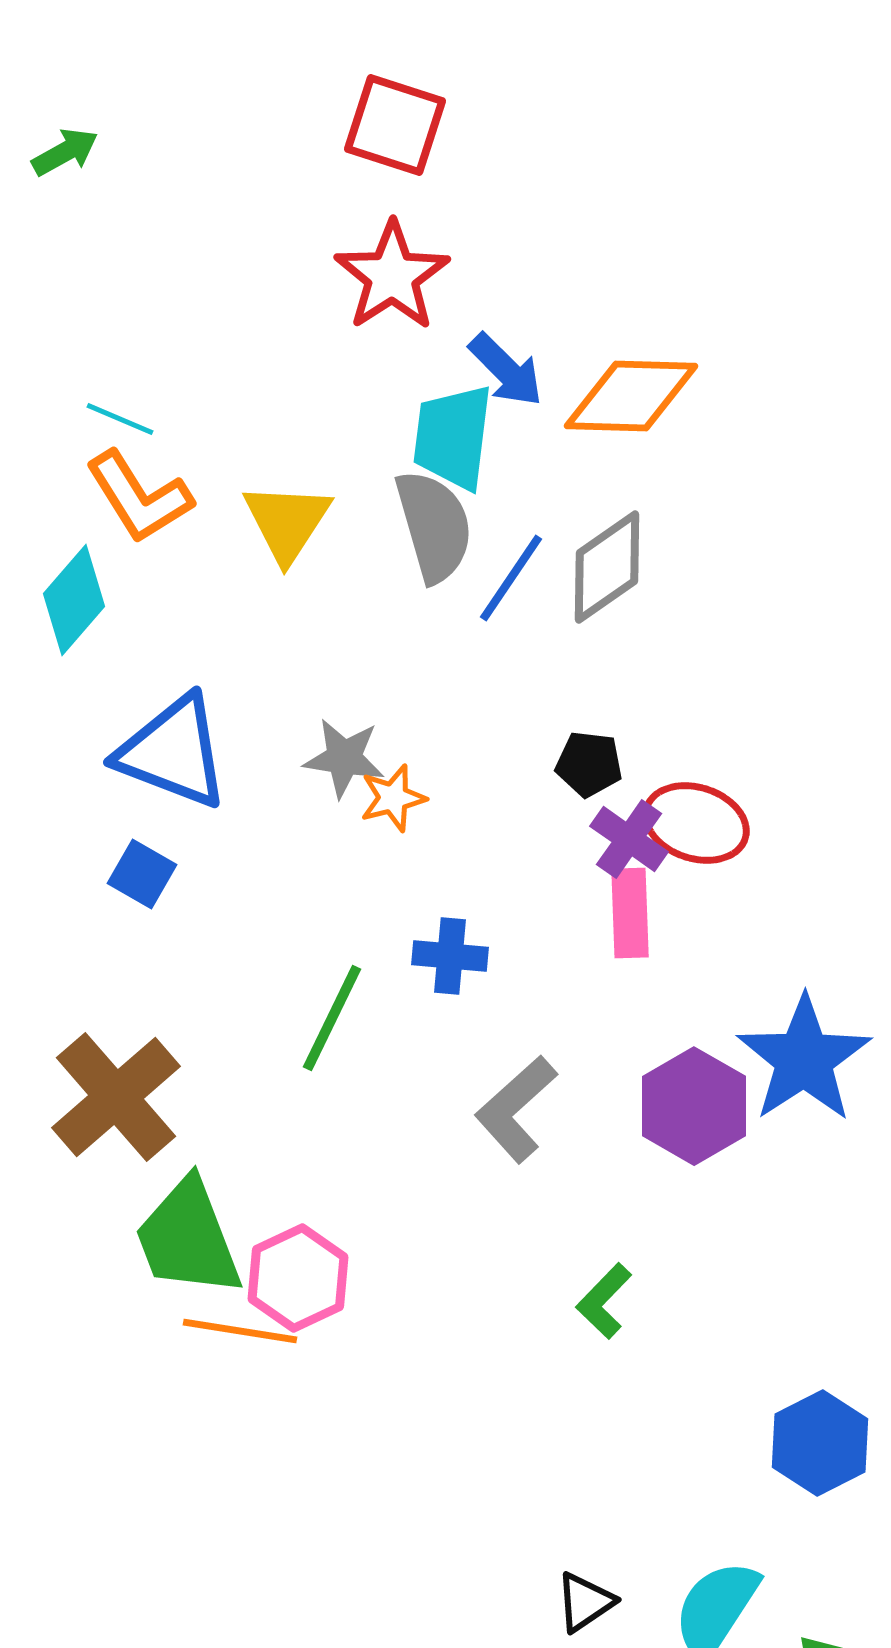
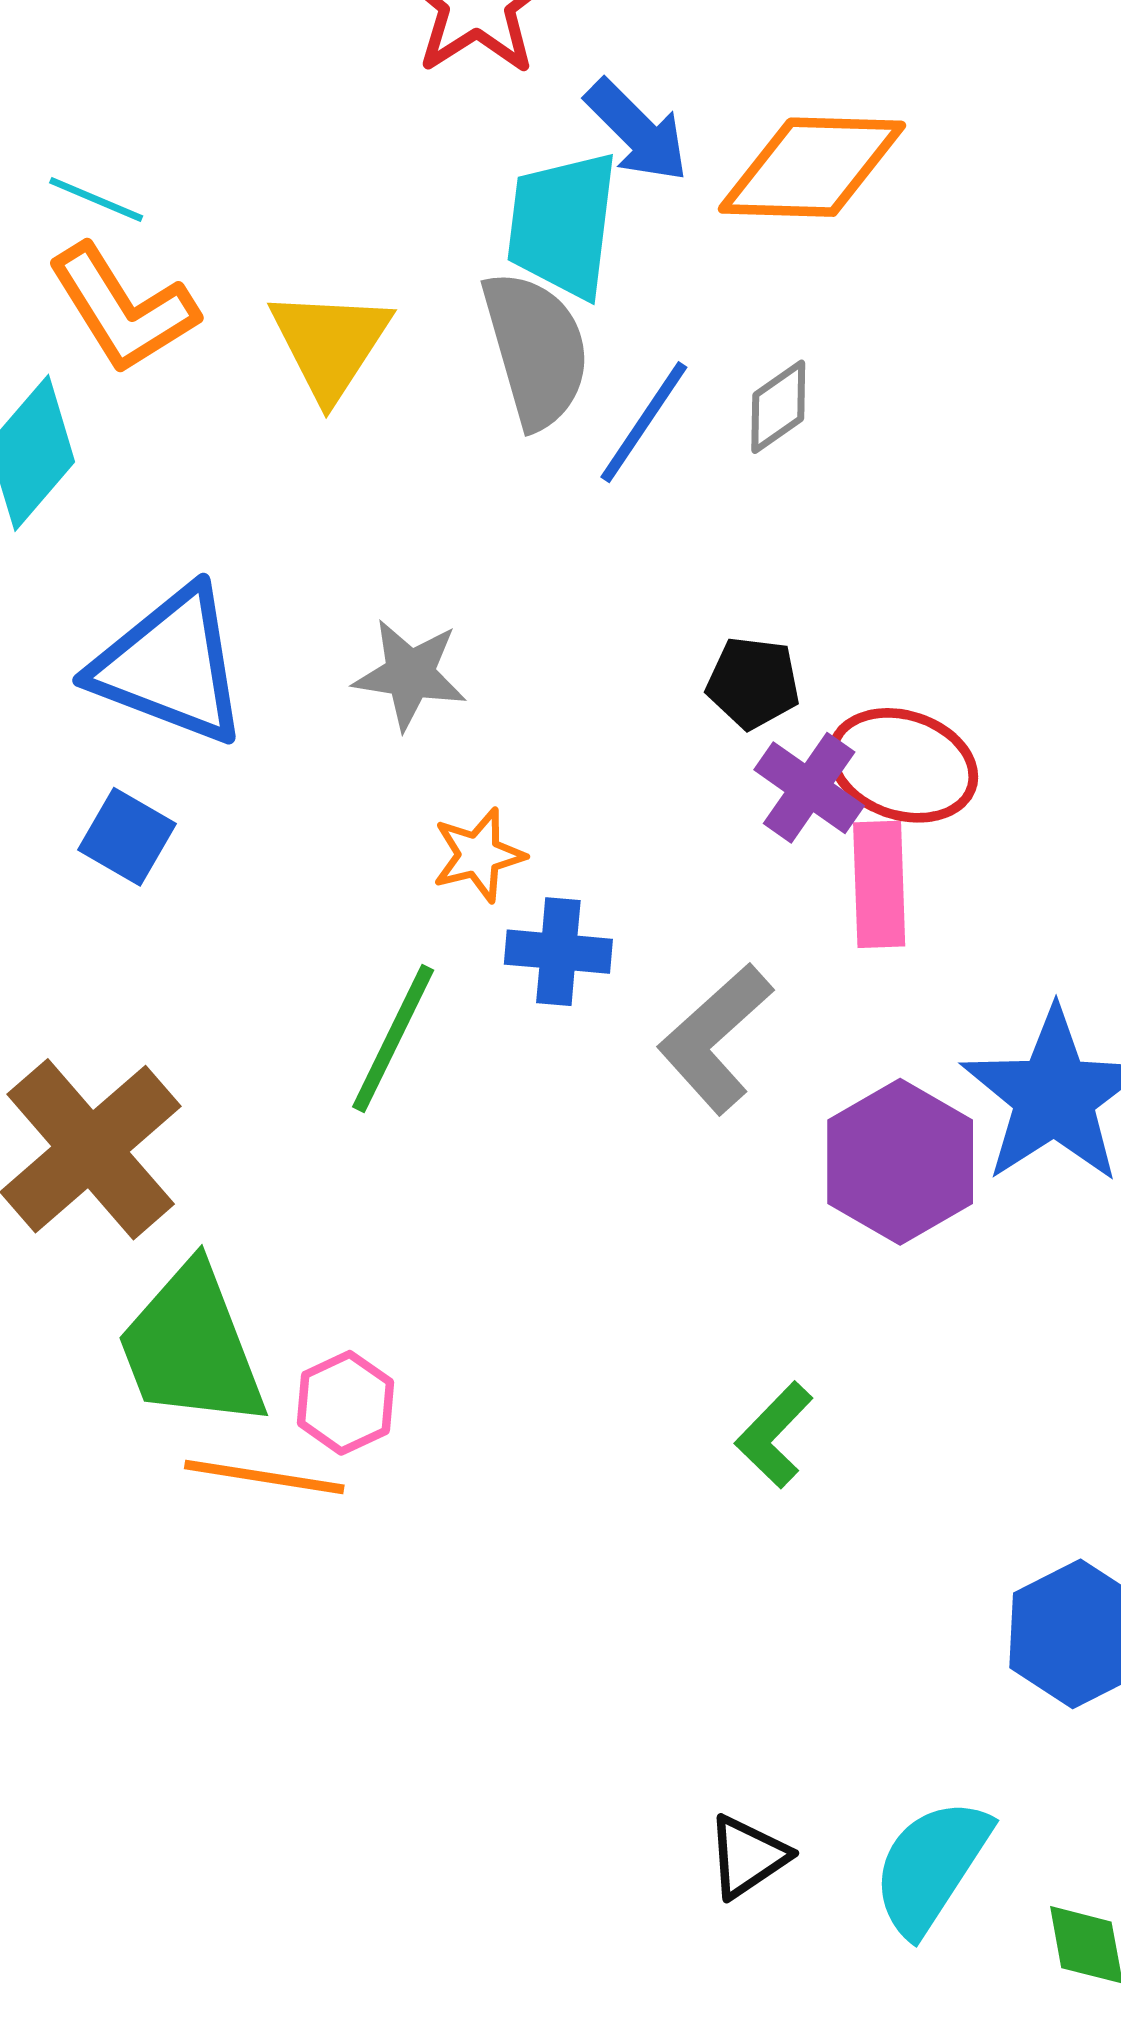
gray diamond: (607, 567) -> (778, 407), size x0.6
orange star: (393, 798) -> (479, 855), moved
pink rectangle: (630, 913) -> (879, 884), moved
gray L-shape: (516, 1109) -> (715, 1039), moved
pink hexagon: (298, 1278) -> (345, 1403), size x0.7

